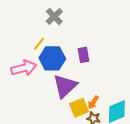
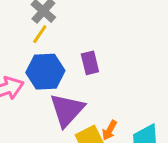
yellow line: (39, 44) -> (40, 34), moved

